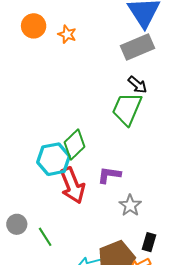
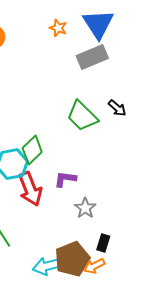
orange star: (67, 34) -> (58, 28), moved
black arrow: (137, 85) -> (117, 108), moved
green trapezoid: (127, 109) -> (82, 116), turned -68

